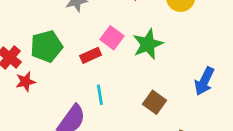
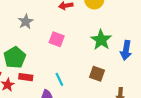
green star: (148, 44) -> (101, 40), moved
red rectangle: (91, 55) -> (26, 77), moved, turned 48

